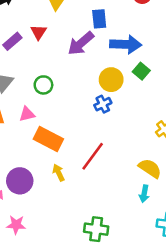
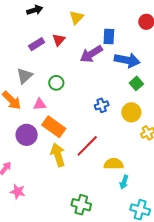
yellow circle: (111, 80) -> (131, 112), moved
yellow semicircle: (150, 168) -> (114, 164), moved, turned -42
yellow arrow: (59, 173) -> (58, 155), size x1.6
purple circle: (20, 181) -> (27, 135), moved

